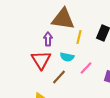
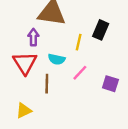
yellow line: (79, 37) -> (79, 42), moved
brown line: (59, 77) -> (47, 84), turned -42

